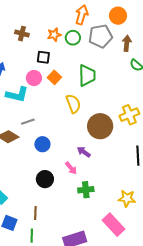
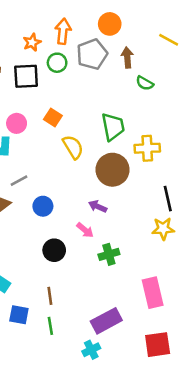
orange star: (54, 35) -> (32, 42), moved
black square: (43, 57) -> (26, 76), moved, size x1.5
green trapezoid: (87, 75) -> (113, 127), moved
orange square: (54, 77) -> (53, 117), moved
yellow cross: (129, 115) -> (147, 148), turned 30
yellow star: (127, 198) -> (163, 229), moved
pink rectangle: (114, 225) -> (153, 293), turned 40

